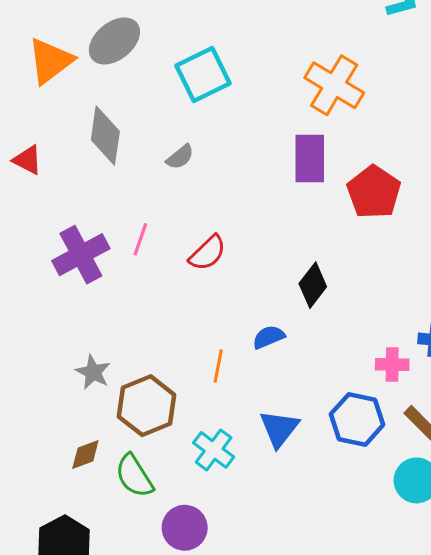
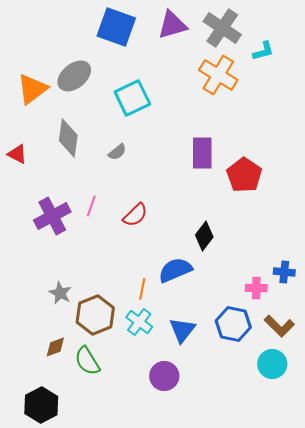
orange cross: (334, 85) -> (218, 75), moved
blue semicircle: (269, 337) -> (175, 270), size x1.6
cyan cross: (214, 450) -> (139, 322), moved
purple circle: (185, 528) -> (164, 376), moved

